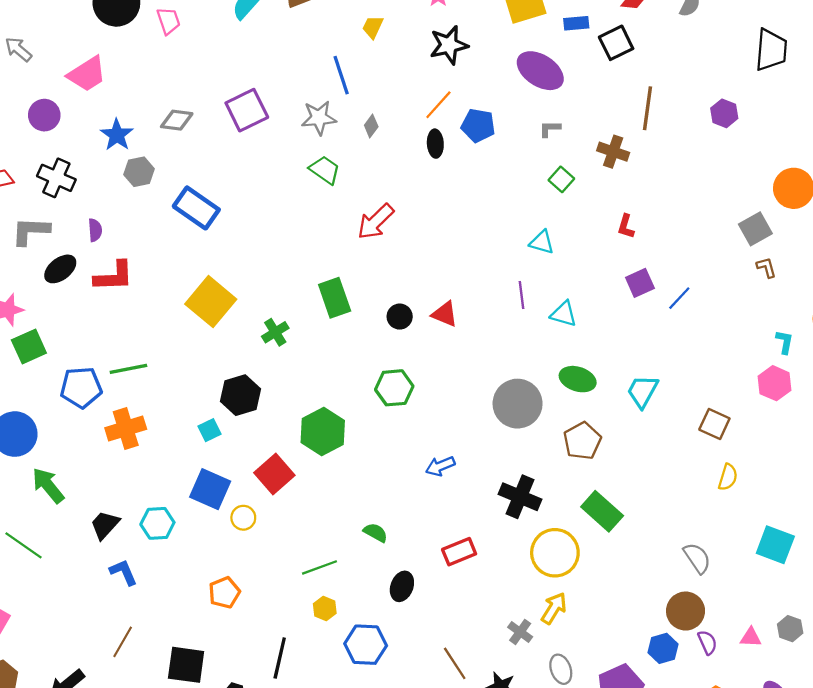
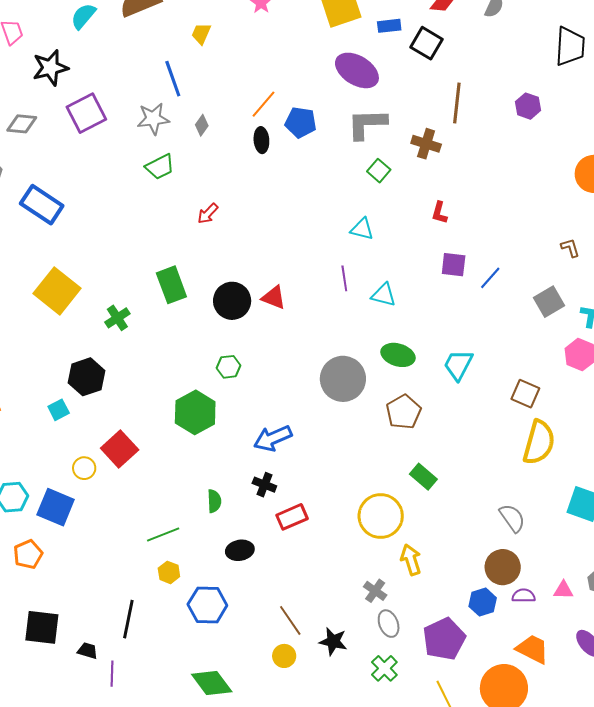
black square: (616, 43) -> (426, 43), turned -32
black star: (449, 45) -> (50, 68), moved
gray L-shape: (550, 129) -> (367, 124), size x2.0
green trapezoid: (325, 170) -> (160, 167), turned 120
red arrow: (376, 222) -> (208, 213), size x0.6
gray square: (755, 229) -> (549, 302), moved
purple square: (640, 283) -> (454, 265), turned 32
black circle: (400, 317) -> (232, 301), size x1.6
green hexagon: (394, 388) -> (229, 367), size x0.7
green hexagon: (323, 431) -> (195, 412), moved
blue arrow: (440, 466) -> (273, 438), size x1.4
yellow semicircle: (728, 477) -> (539, 442), size x1.8
blue square: (210, 489) -> (56, 507), moved
black cross: (520, 497) -> (264, 485), moved, size x0.6
green rectangle: (602, 511) -> (423, 477), size x0.7
yellow circle: (243, 518) -> (84, 468), moved
green semicircle: (375, 533) -> (214, 501), turned 60
black ellipse: (402, 586) -> (240, 550), turned 60
orange pentagon: (224, 593) -> (28, 554), moved
yellow arrow: (554, 608) -> (411, 560), moved, turned -48
gray cross: (520, 632) -> (375, 591), moved
purple semicircle: (707, 642) -> (524, 596), turned -65

